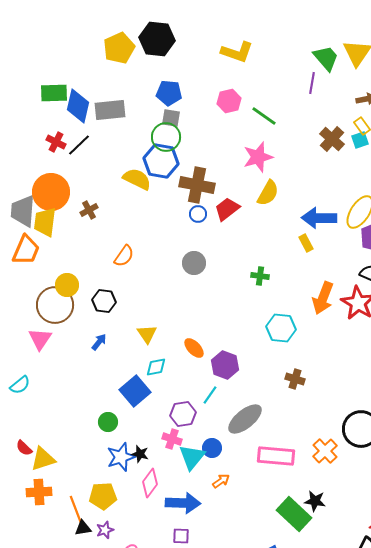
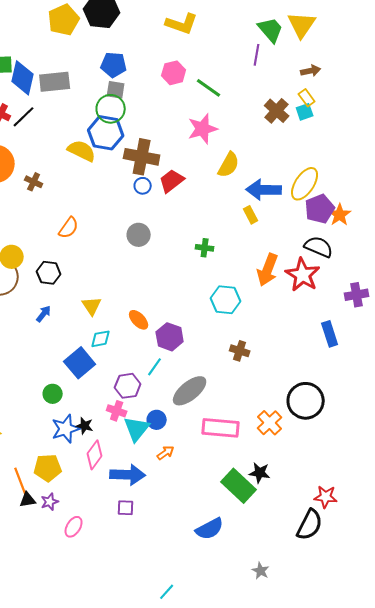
yellow semicircle: (268, 193) -> (229, 165), moved
brown cross: (89, 210) -> (34, 182), turned -36

